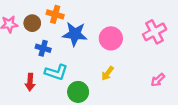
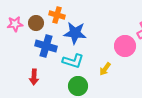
pink circle: (111, 38) -> (125, 46), moved
blue cross: (43, 48) -> (46, 46), size x1.5
cyan L-shape: (56, 72) -> (73, 61), moved

